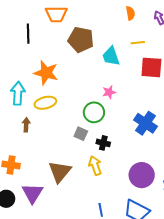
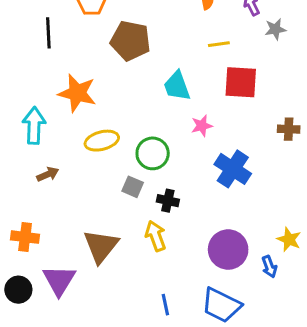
cyan trapezoid: (111, 56) -> (177, 86), moved
pink star: (109, 92) -> (202, 126), moved
yellow ellipse: (45, 103) -> (102, 141), moved
brown arrow: (26, 125) -> (48, 174), turned 64

